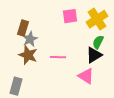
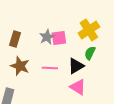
pink square: (70, 16) -> (59, 38), moved
gray star: (30, 39) -> (47, 37), moved
black triangle: (94, 55) -> (76, 66), moved

